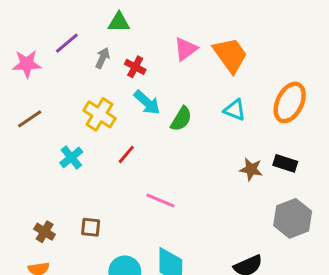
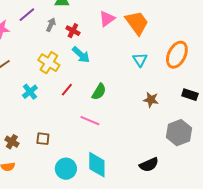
cyan triangle: (235, 110) -> (140, 60), turned 35
green semicircle: (181, 119) -> (99, 92), moved
black rectangle: (285, 163) -> (190, 95), moved

